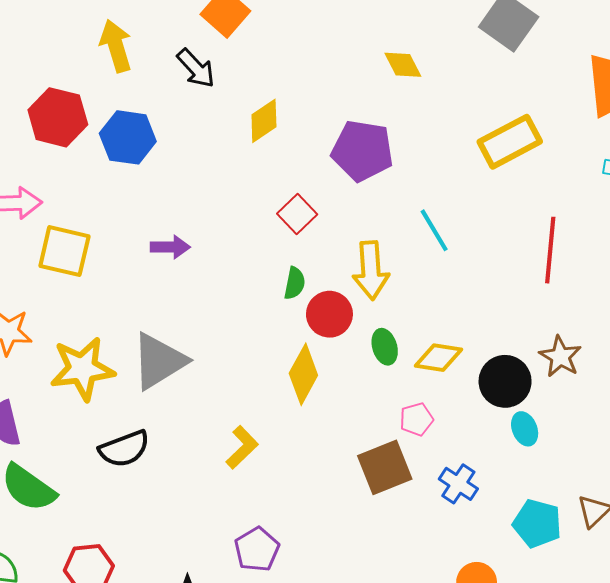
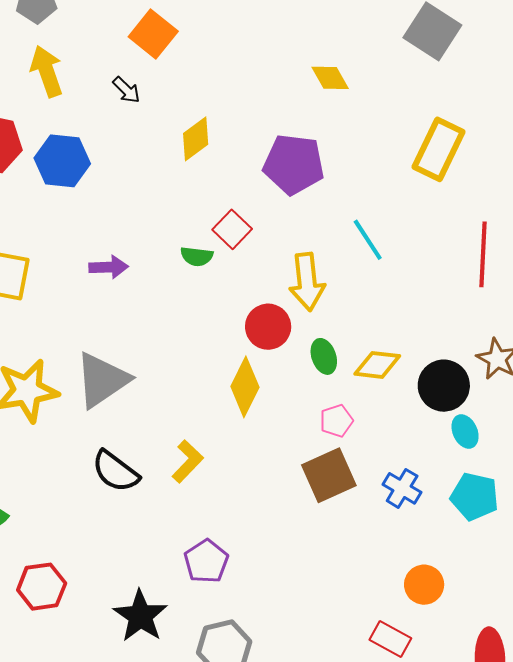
black arrow: (196, 68) -> (126, 90), size x0.7
yellow rectangle: (510, 142) -> (439, 149), turned -34
green semicircle: (295, 283) -> (197, 256), moved, turned 88
pink pentagon: (416, 419) -> (336, 421), moved
black semicircle: (124, 449) -> (115, 471), moved, turned 60
cyan pentagon: (537, 523) -> (475, 497), moved

